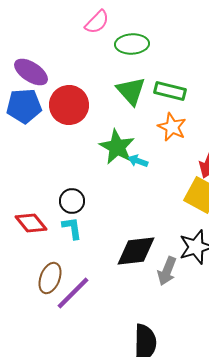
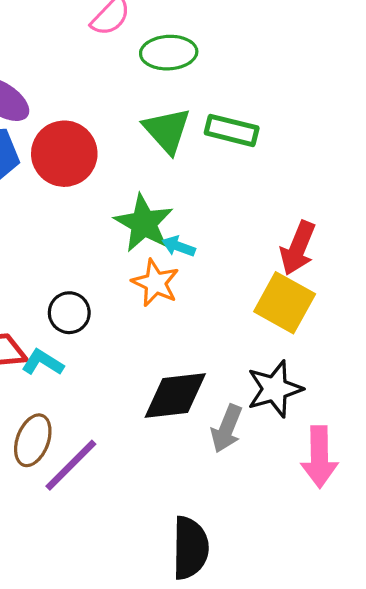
orange star: (172, 127) -> (155, 283), moved
cyan L-shape: (72, 228) -> (43, 362), moved, turned -50

